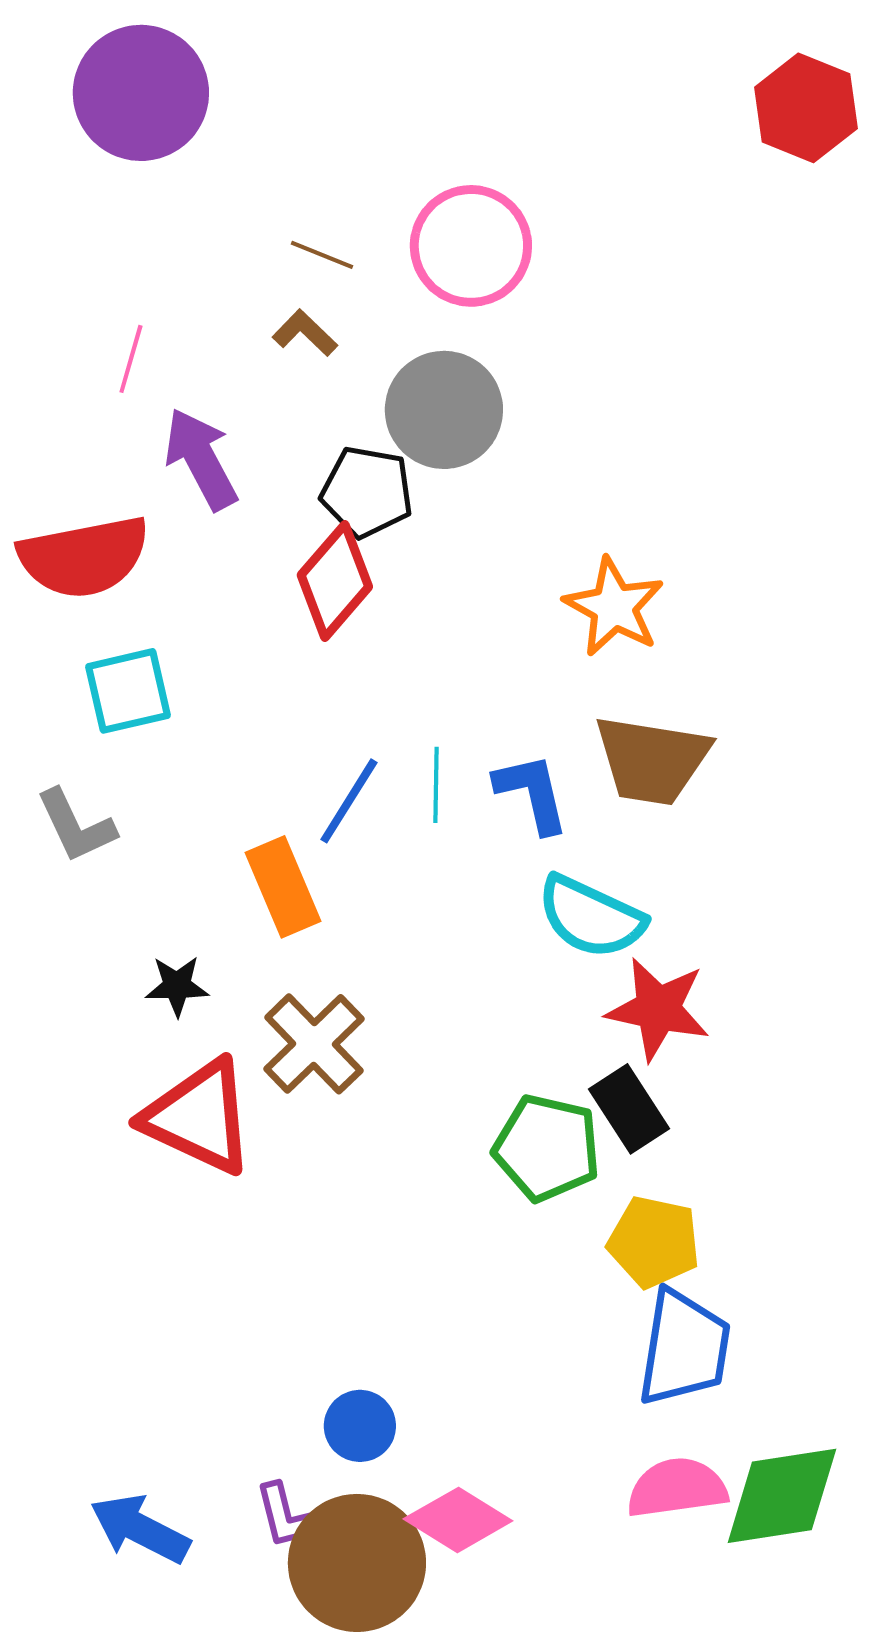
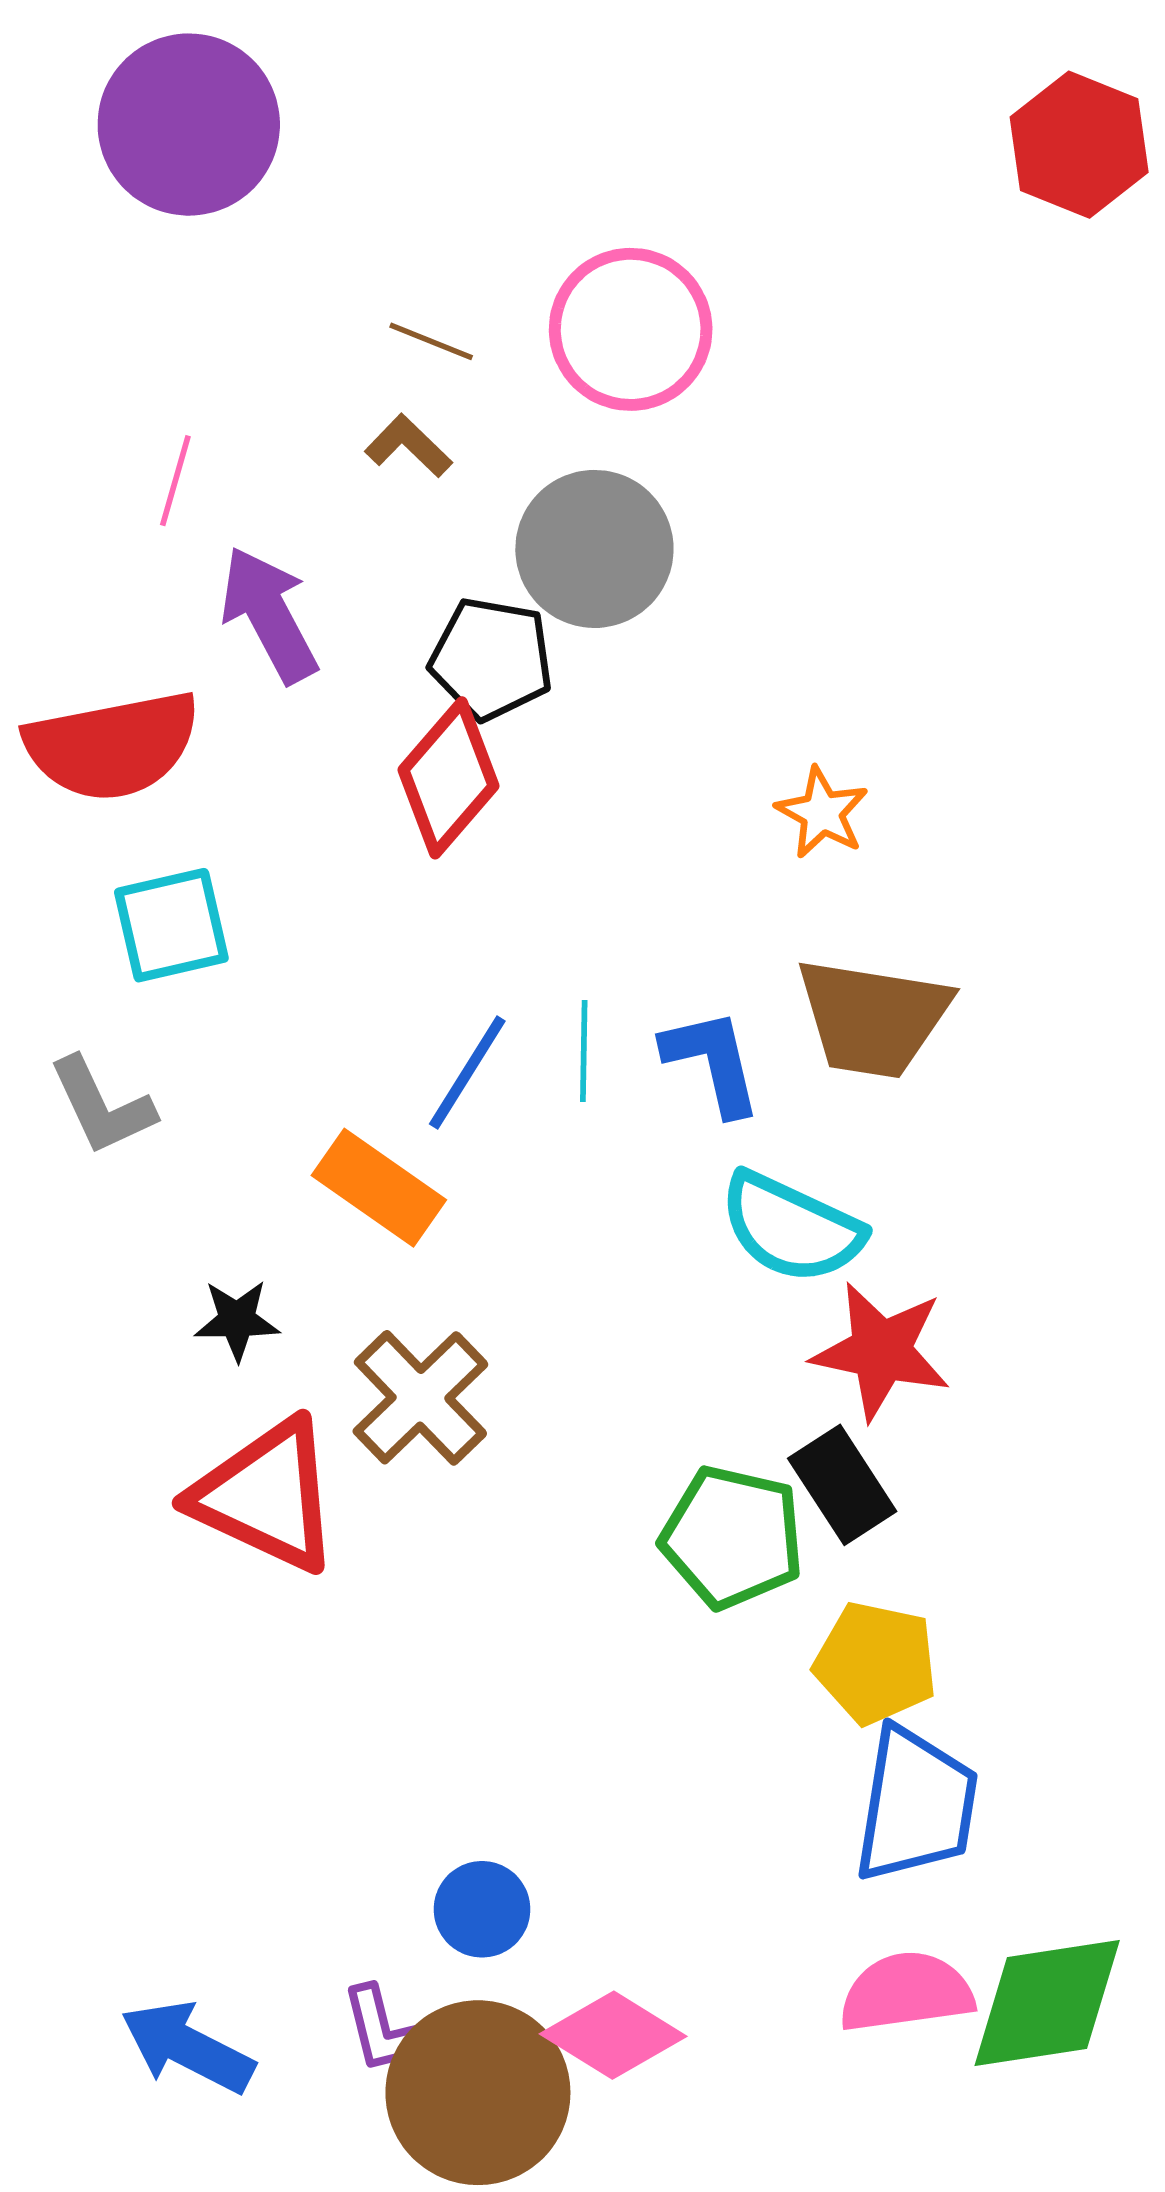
orange star: (614, 607) -> (822, 813), size x0.7
orange rectangle: (283, 887) -> (379, 1188), turned -32

